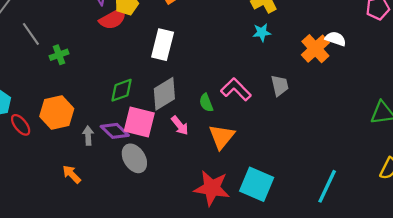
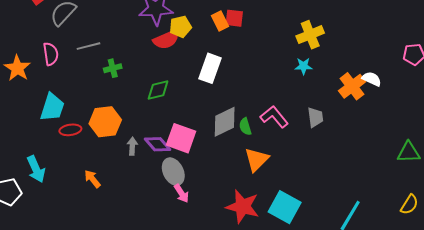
gray line: (31, 34) -> (88, 46), turned -75
green diamond: (122, 90) -> (158, 90), moved
gray diamond: (164, 94) -> (225, 122), moved
red ellipse: (21, 125) -> (70, 130), turned -65
pink arrow: (180, 126) -> (181, 193), moved
orange arrow: (72, 174) -> (92, 179), moved

